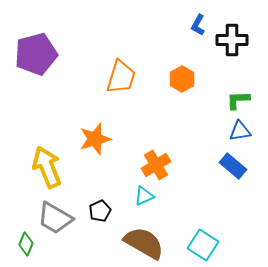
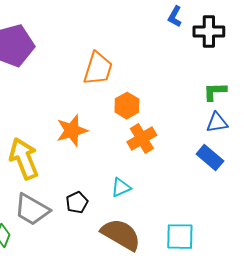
orange hexagon: (182, 79) -> (127, 106), moved
orange cross: (156, 165) -> (142, 139), moved
cyan square: (203, 245) -> (180, 237), turned -32

